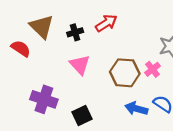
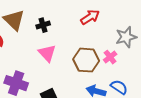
red arrow: (106, 23) -> (90, 17), moved

